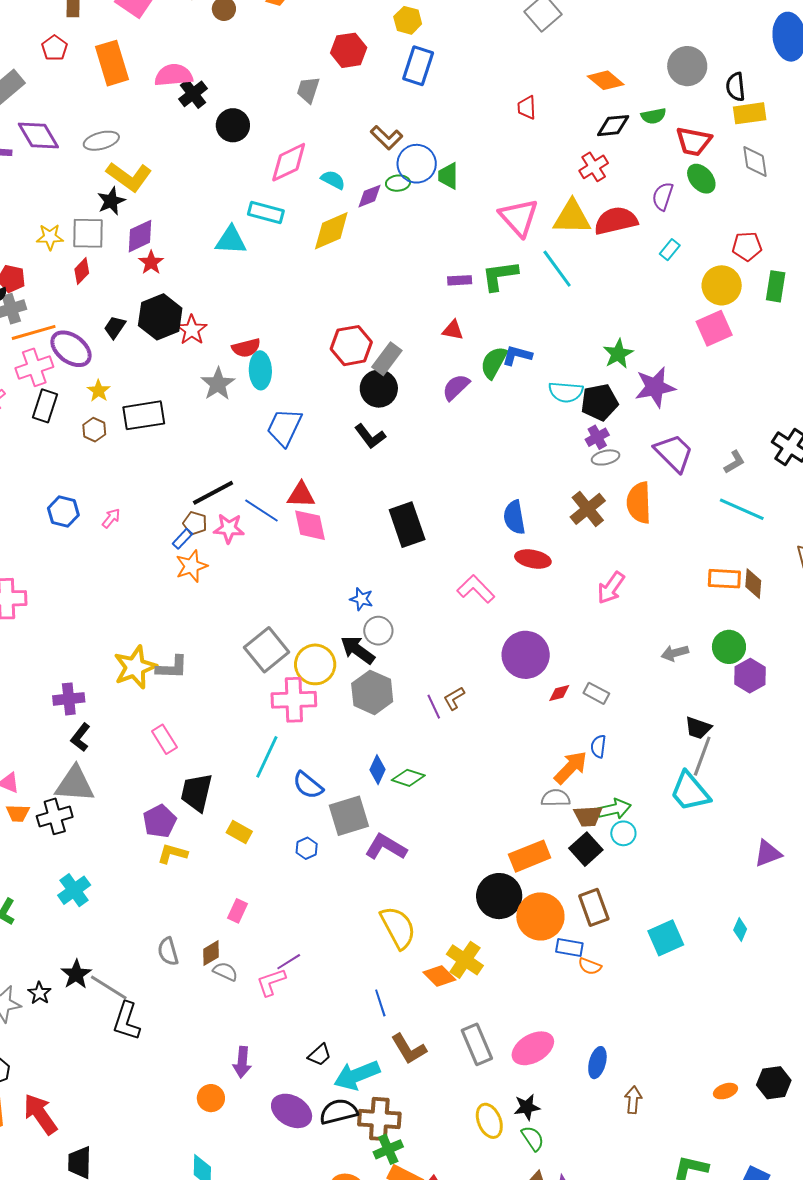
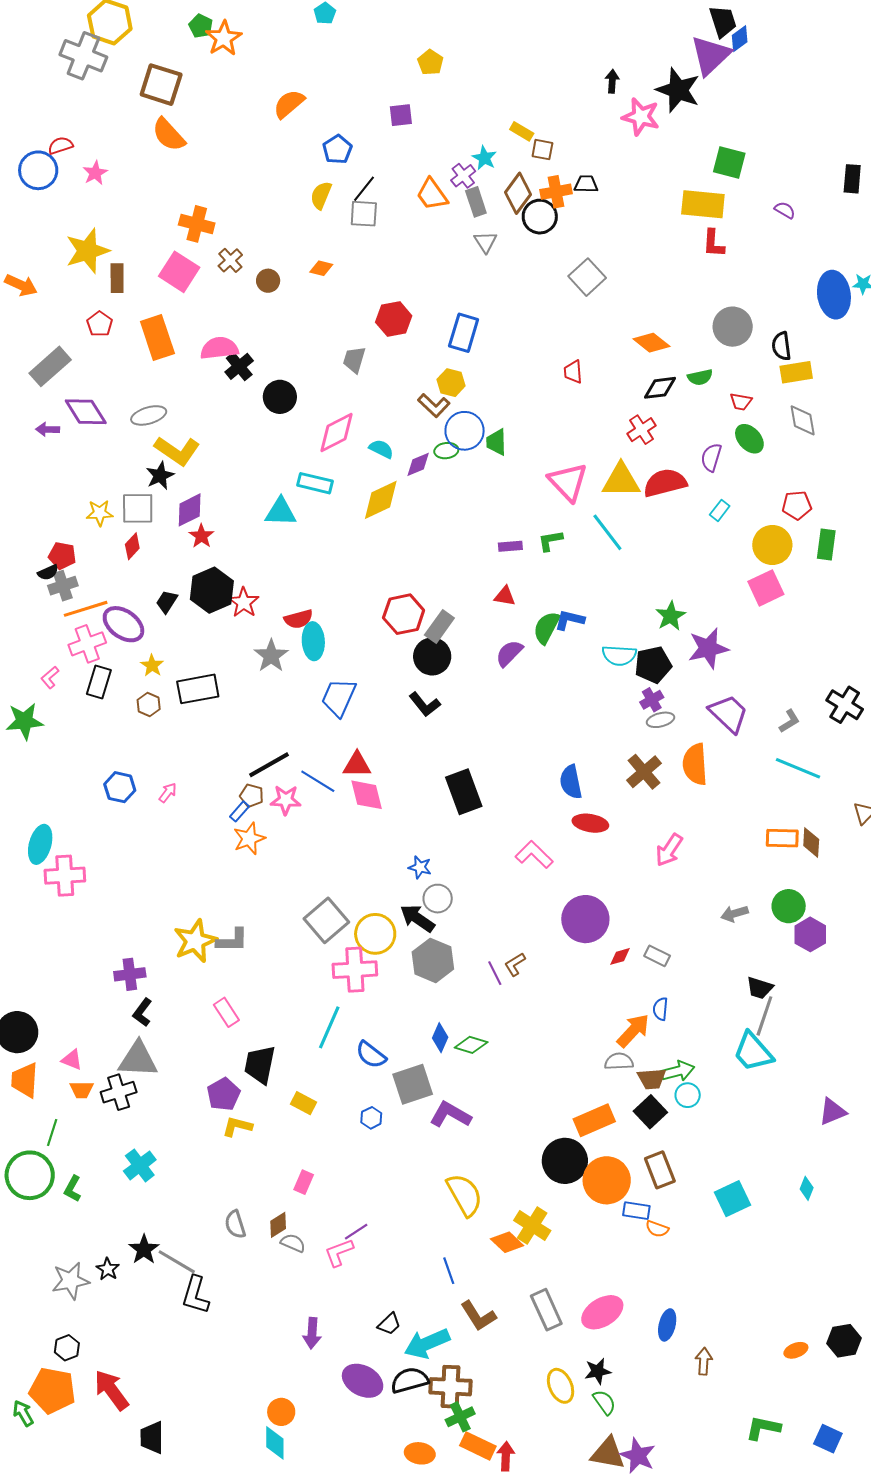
yellow hexagon: (408, 20) -> (451, 383), moved
red trapezoid: (694, 141) -> (741, 402), size x0.6
green L-shape: (500, 276) -> (550, 541), size x0.7
orange circle: (211, 1098) -> (281, 1412), moved

